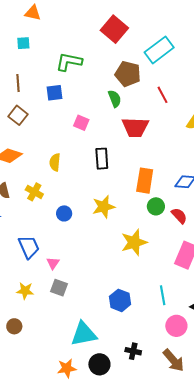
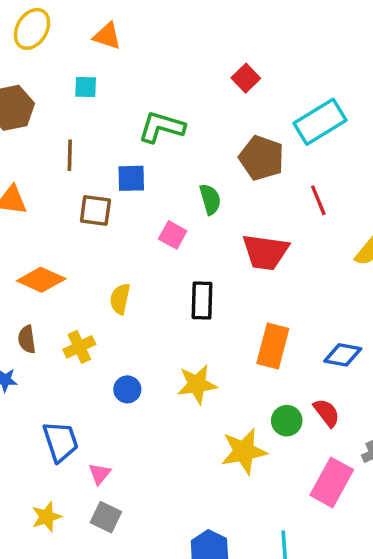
red square: (114, 29) -> (246, 78), size x0.6
green semicircle: (115, 99) -> (210, 199), moved
brown square: (18, 115) -> (95, 211), moved, turned -36
yellow cross: (34, 192) -> (79, 347), turned 30
green circle: (156, 206) -> (287, 421), moved
yellow star: (25, 291) -> (47, 517), turned -30

